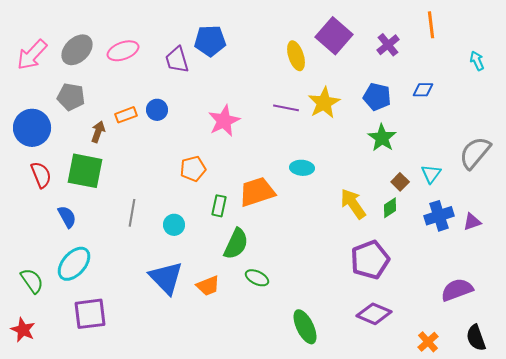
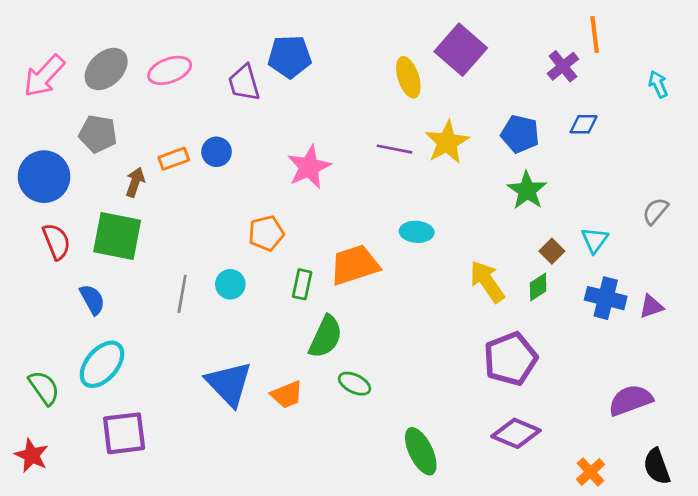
purple cross: (388, 45) -> (563, 66), moved
gray semicircle: (475, 153) -> (655, 211), size x0.6
blue cross: (439, 216) -> (606, 298), turned 32
cyan circle: (174, 225) -> (230, 284), moved

